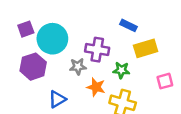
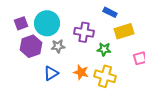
purple square: (26, 29) -> (21, 23), moved
gray star: (78, 67) -> (58, 46), moved
orange star: (96, 87) -> (81, 72), moved

